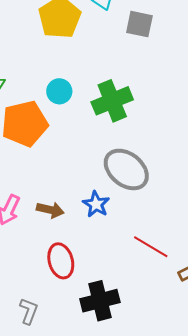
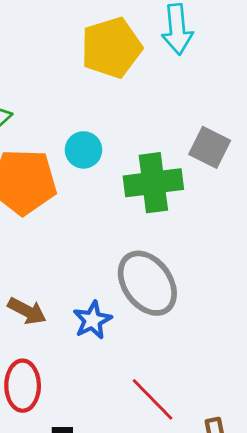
gray square: (139, 24) -> (210, 147), moved

